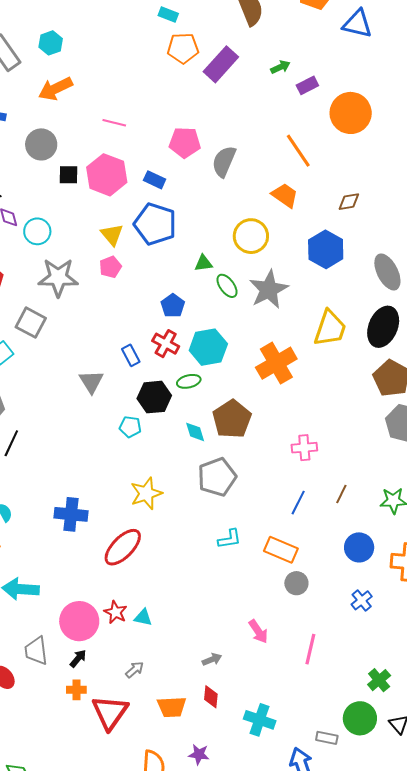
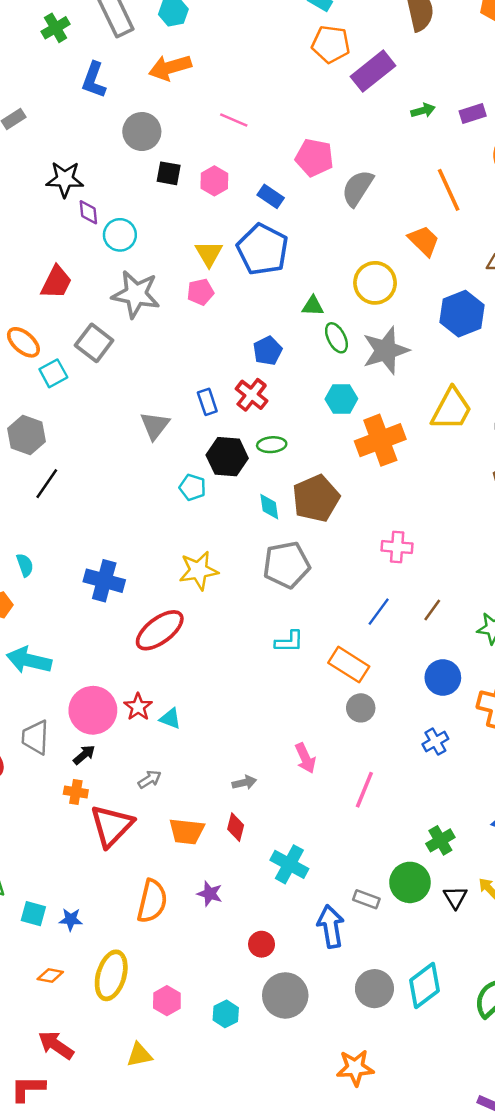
green arrow: (280, 67) -> (423, 110), moved
pink hexagon: (107, 175) -> (214, 181), size x0.6
cyan hexagon: (208, 347) -> (341, 399), moved, size x0.7

